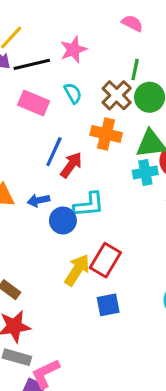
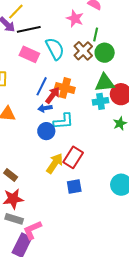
pink star: (73, 50) -> (75, 19), moved, turned -30
cyan semicircle: (73, 93) -> (55, 49), size x1.6
orange cross: (106, 134) -> (65, 88), moved
blue arrow: (39, 200) -> (45, 108), moved

